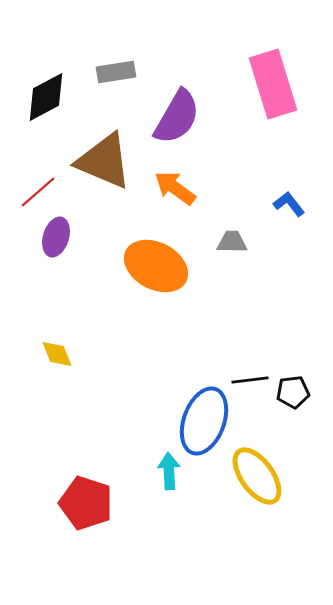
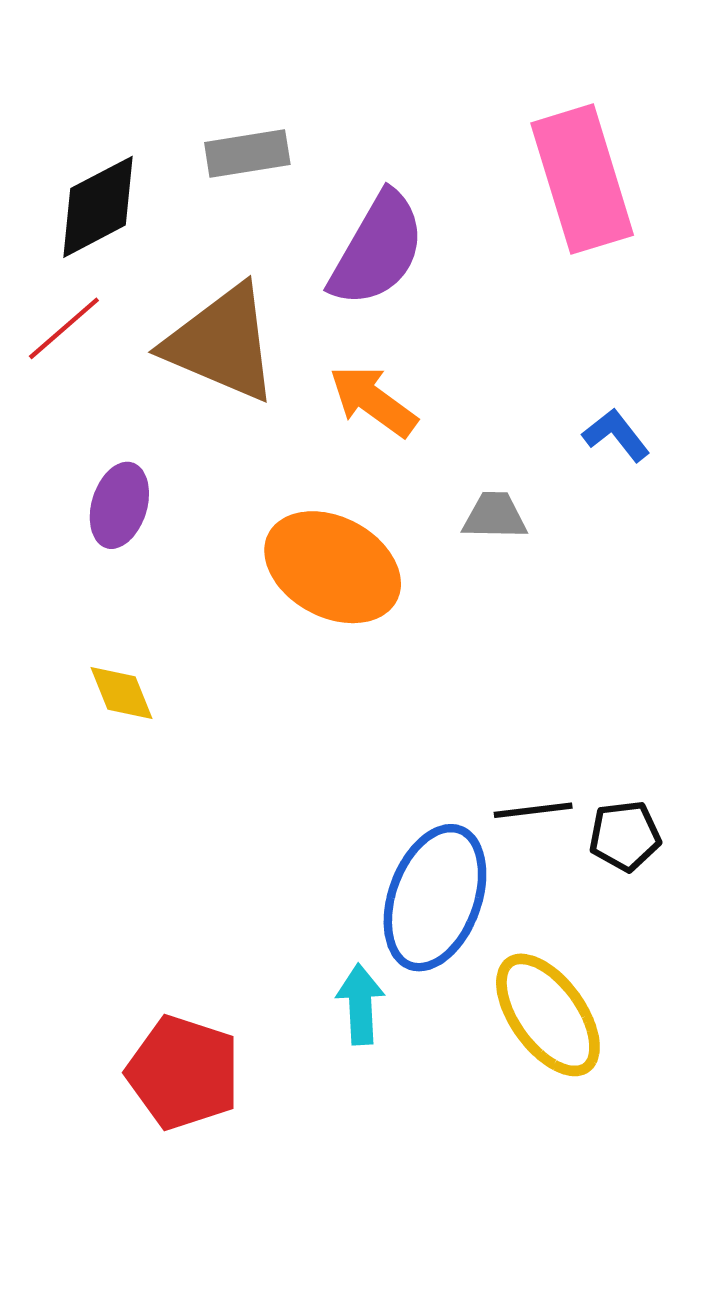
red line: (38, 192) -> (64, 328), moved
yellow diamond: (57, 354) -> (122, 693), moved

